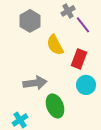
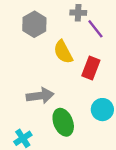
gray cross: (68, 11) -> (78, 13), turned 32
cyan circle: (86, 85) -> (102, 110), moved

